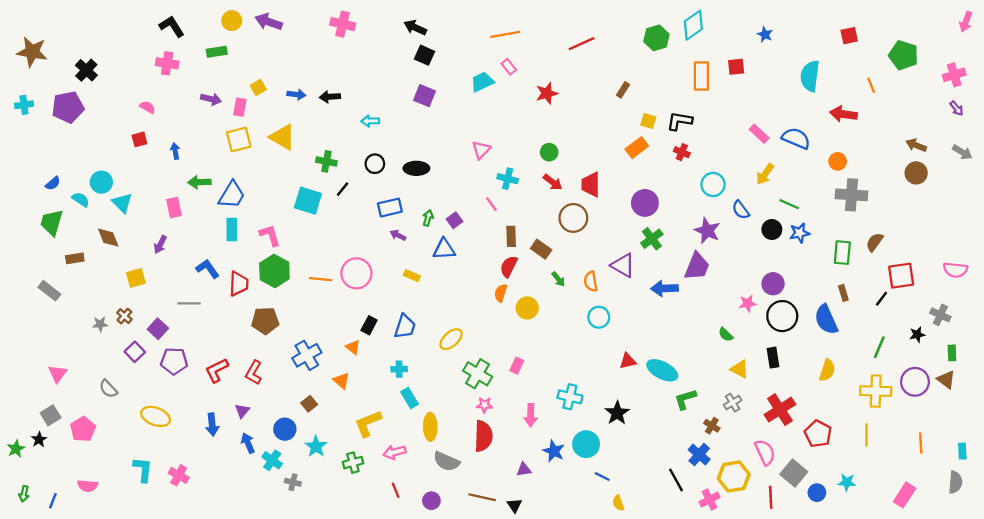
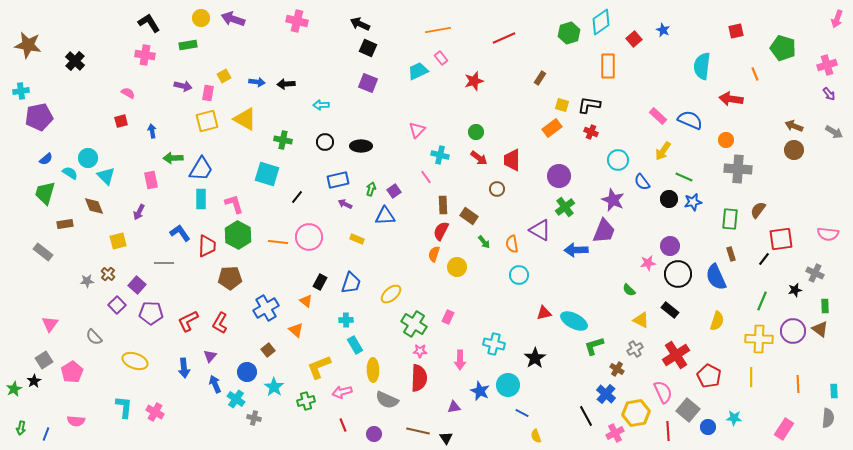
red square: (736, 67) -> (634, 39), moved, turned -35
purple pentagon: (68, 107) -> (39, 117), moved
black line: (343, 189) -> (297, 197), moved
brown circle: (573, 218) -> (497, 189), size x0.6
black rectangle: (773, 358) -> (670, 310), turned -42

